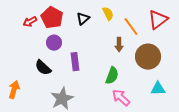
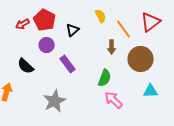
black triangle: (83, 19) -> (73, 30), moved
purple rectangle: (75, 62) -> (68, 64), turned -30
black semicircle: (43, 68) -> (26, 66), moved

